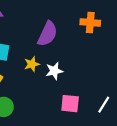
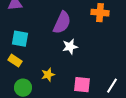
yellow star: (32, 64) -> (48, 75), moved
white star: (54, 71) -> (70, 47), moved

